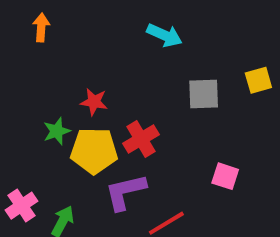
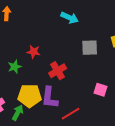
yellow pentagon: (94, 151) -> (30, 96), moved
purple L-shape: (125, 192) -> (50, 98), turned -70

